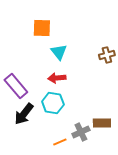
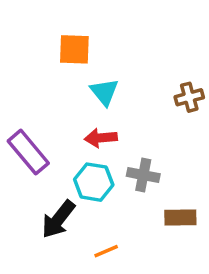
black arrow: (24, 114) -> (58, 219), moved
gray cross: (81, 132) -> (143, 175), moved, turned 36

